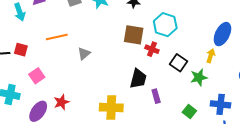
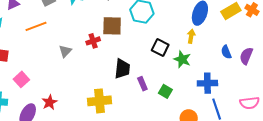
orange line: (57, 37) -> (36, 26), moved
red cross: (152, 49) -> (93, 41), moved, turned -32
green star: (199, 77) -> (182, 59), turned -30
green square: (189, 111) -> (165, 91), moved

